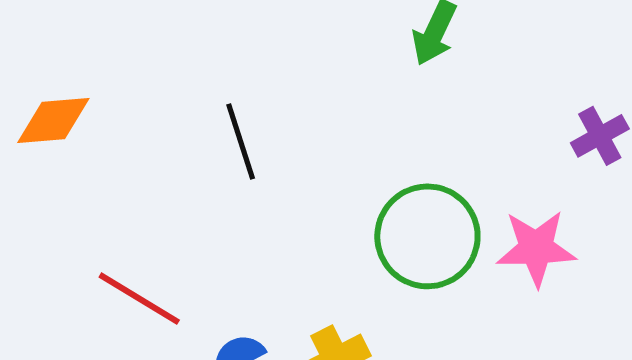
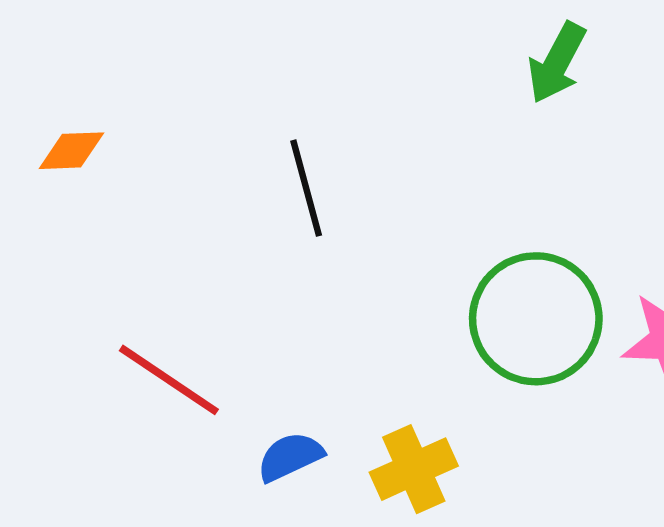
orange diamond: (53, 121) -> (71, 151), size x0.7

